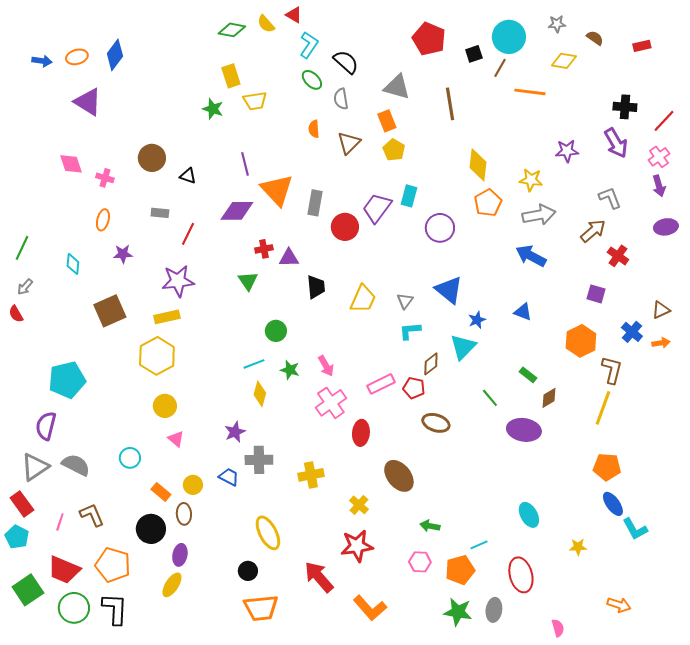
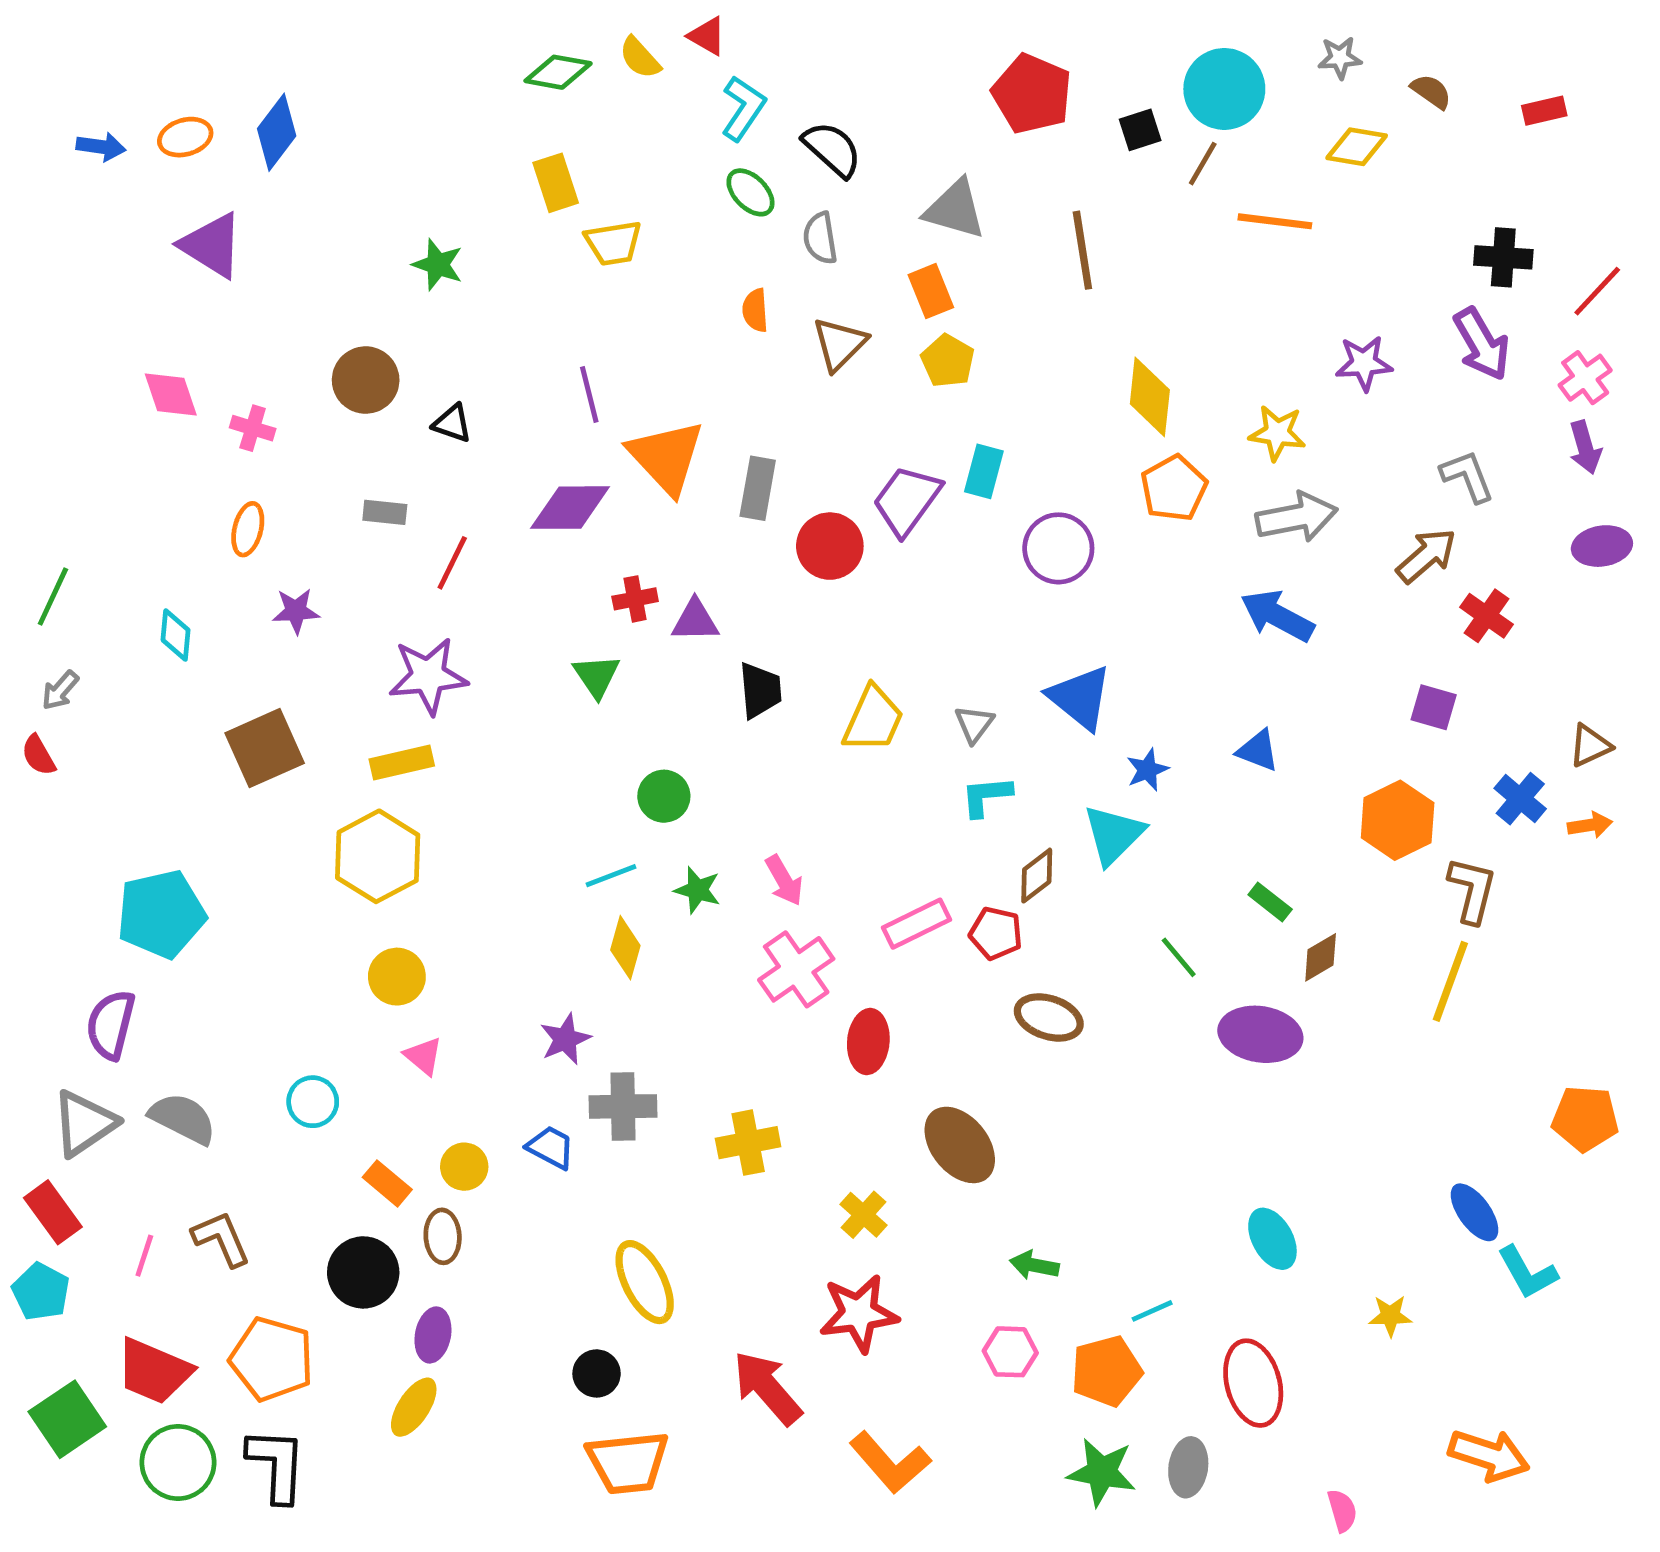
green star: (213, 109) -> (438, 265), moved
orange pentagon: (607, 467) -> (1585, 1119), moved
orange arrow: (619, 605) -> (1489, 1455), size x1.4

